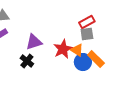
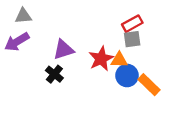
orange triangle: (77, 50) -> (119, 60), turned -32
orange rectangle: (96, 59) -> (149, 85), moved

